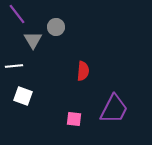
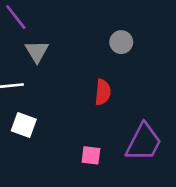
gray circle: (56, 27) -> (121, 42), moved

